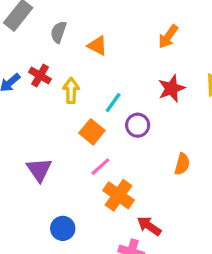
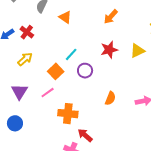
yellow arrow: (71, 90) -> (25, 59), moved, turned 42
pink line: (100, 167) -> (48, 93), moved
orange cross: (119, 195) -> (68, 114), turned -36
blue circle: (63, 228) -> (15, 123), moved

